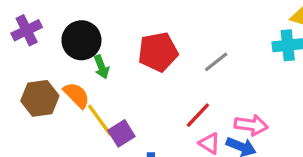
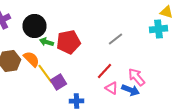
red pentagon: (158, 52) -> (68, 42), moved
green arrow: (101, 67) -> (46, 42), turned 128
pink arrow: (251, 125) -> (136, 77), turned -138

